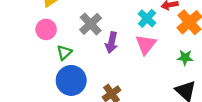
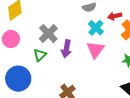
green triangle: (64, 52) -> (40, 55), moved
blue circle: (71, 80) -> (18, 79), moved

